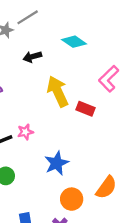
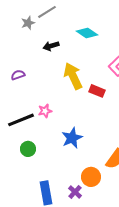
orange circle: (72, 199) -> (91, 177), moved

